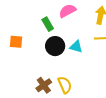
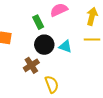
brown cross: (44, 85) -> (31, 65), moved

